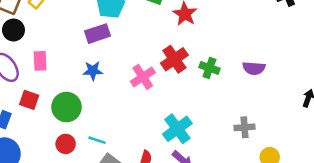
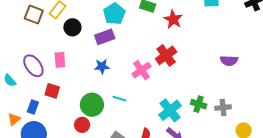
black circle: (13, 30) -> (72, 27), moved
green cross: (209, 68) -> (199, 104), moved
green circle: (67, 107) -> (92, 105), moved
cyan line: (97, 140) -> (119, 99), moved

